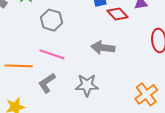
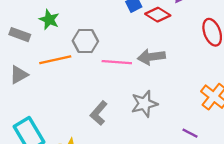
pink line: (52, 54) -> (117, 62), moved
orange line: (19, 66) -> (55, 60), moved

